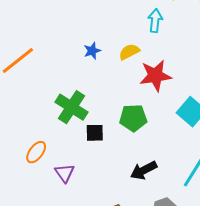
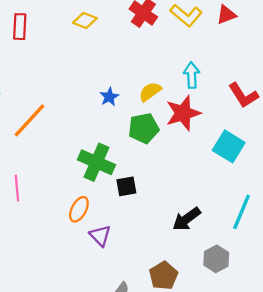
cyan arrow: (155, 21) -> (192, 75), moved
green pentagon: (133, 118) -> (144, 128), moved
orange ellipse: (36, 152) -> (79, 209), moved

